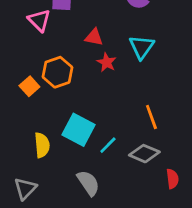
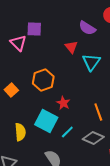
red triangle: (94, 37) -> (71, 47), moved, turned 40
red star: (107, 62) -> (63, 103), moved
orange hexagon: (57, 72) -> (43, 80), moved

